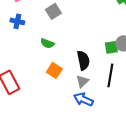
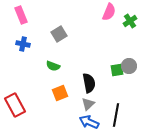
orange square: (54, 70) -> (60, 93), turned 35
black line: (110, 75) -> (116, 115), moved

